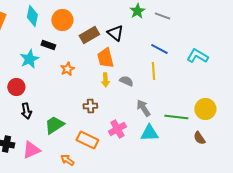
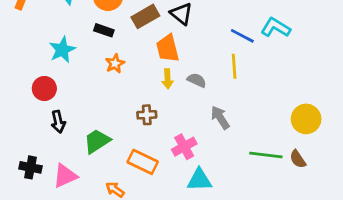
black rectangle: (48, 45) -> (104, 30), moved
cyan L-shape: (197, 56) -> (276, 28), moved
green line: (176, 117) -> (266, 155), moved
cyan triangle: (149, 133) -> (199, 180), moved

